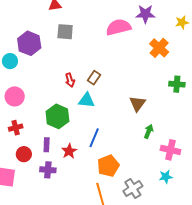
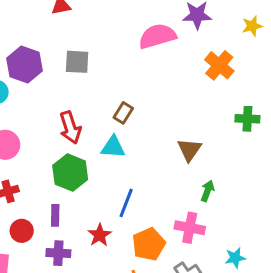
gray square: (65, 32) -> (77, 62), moved
red arrow: (70, 80) -> (70, 128), moved, size x1.5
pink cross: (170, 150) -> (190, 228), moved
red star: (69, 151) -> (99, 235), moved

